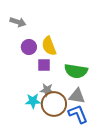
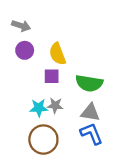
purple circle: (29, 47) -> (25, 50), moved
cyan star: (33, 101) -> (39, 108), moved
brown circle: (54, 104) -> (43, 140), moved

